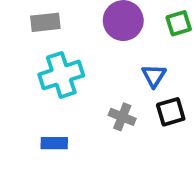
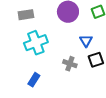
blue rectangle: (54, 143) -> (34, 80), turned -56

